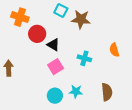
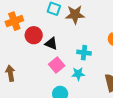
orange cross: (20, 17) -> (14, 21), turned -30
cyan star: (76, 91) -> (78, 74), moved

